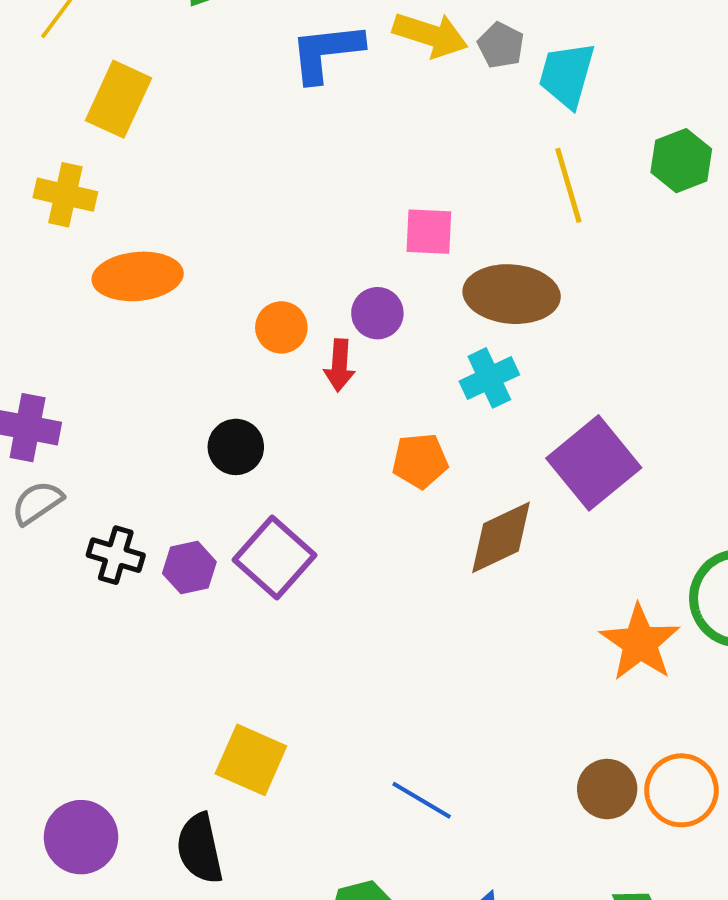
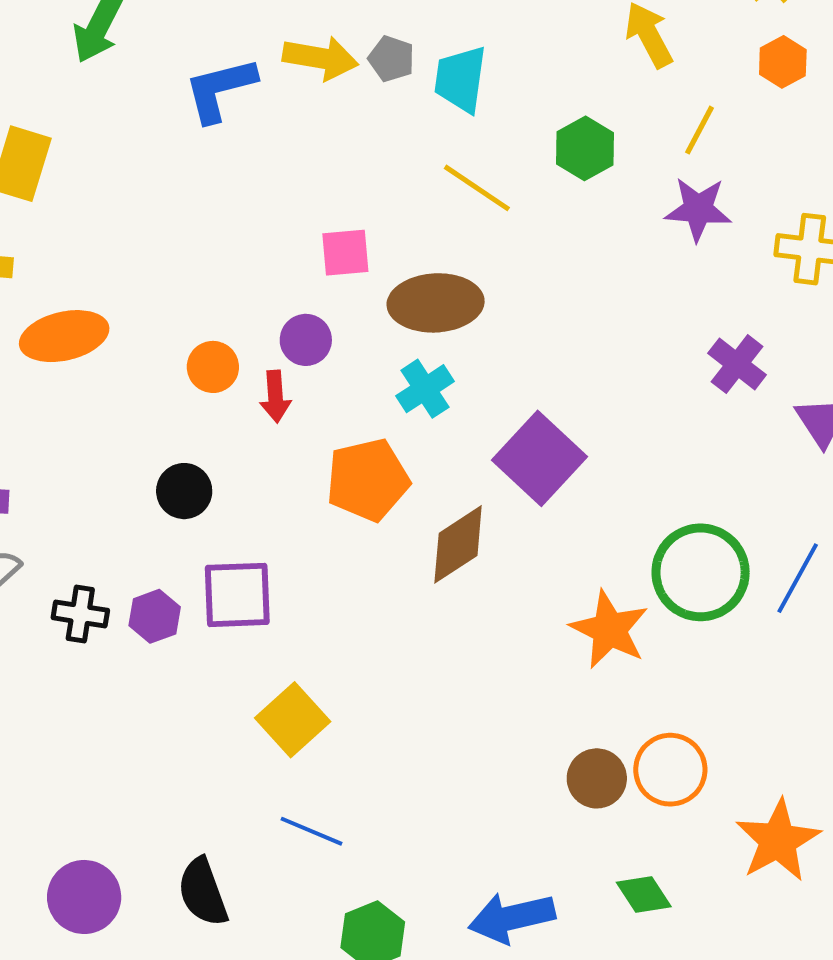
yellow line: (568, 185) -> (477, 188), turned -32
orange pentagon: (420, 461) -> (368, 480), size x1.5
purple square: (275, 558) -> (237, 595), turned -36
yellow square: (251, 760) -> (293, 720), moved, turned 32
blue line: (422, 800) -> (312, 831), moved

